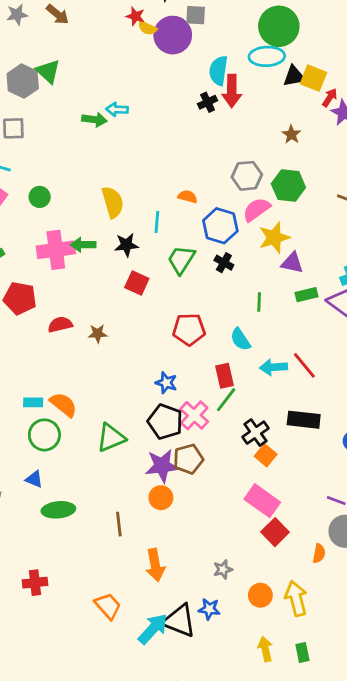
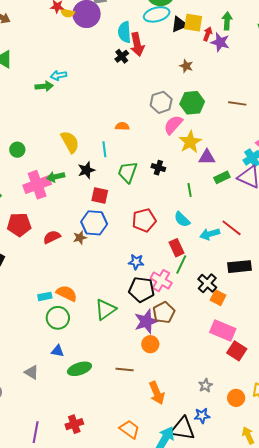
blue hexagon: (220, 226) -> (94, 223), moved
brown line: (119, 524) -> (125, 370), turned -66

